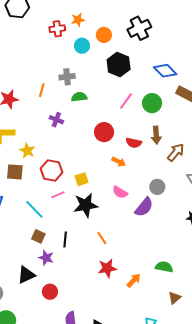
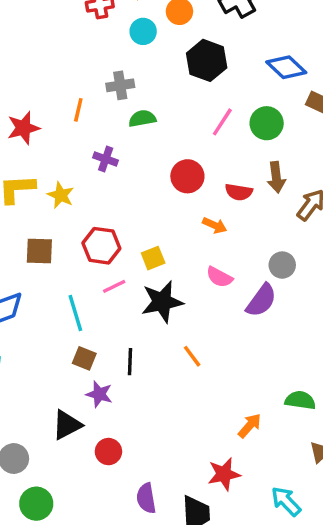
yellow star: (27, 151) -> (61, 195), moved
cyan line: (34, 209) -> (75, 313), turned 30
red star: (107, 268) -> (224, 474), moved

